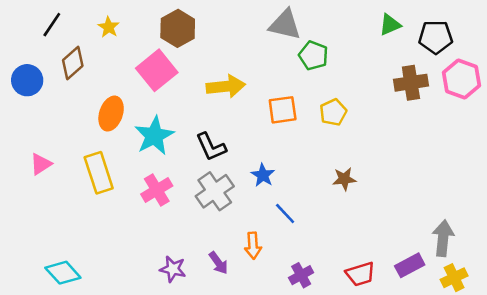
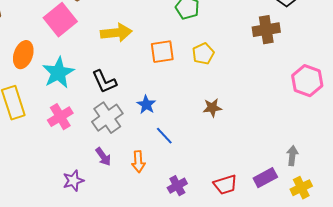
pink hexagon: (462, 79) -> (307, 81), moved
gray arrow: (443, 238) -> (292, 156), size x0.7
purple arrow: (218, 263) -> (103, 157), moved
purple star: (173, 269) -> (73, 181), turned -30

